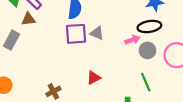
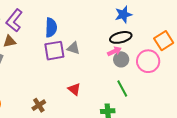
pink arrow: (132, 40) -> (114, 51), moved
red triangle: (94, 78) -> (74, 89), turned -48

